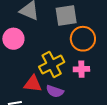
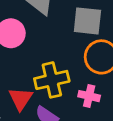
red triangle: (33, 84) -> (21, 99), turned 42

